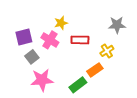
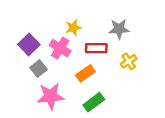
gray star: (117, 25) -> (119, 29), moved
purple square: (24, 37) -> (29, 44), turned -30
orange rectangle: (95, 70) -> (85, 73), moved

